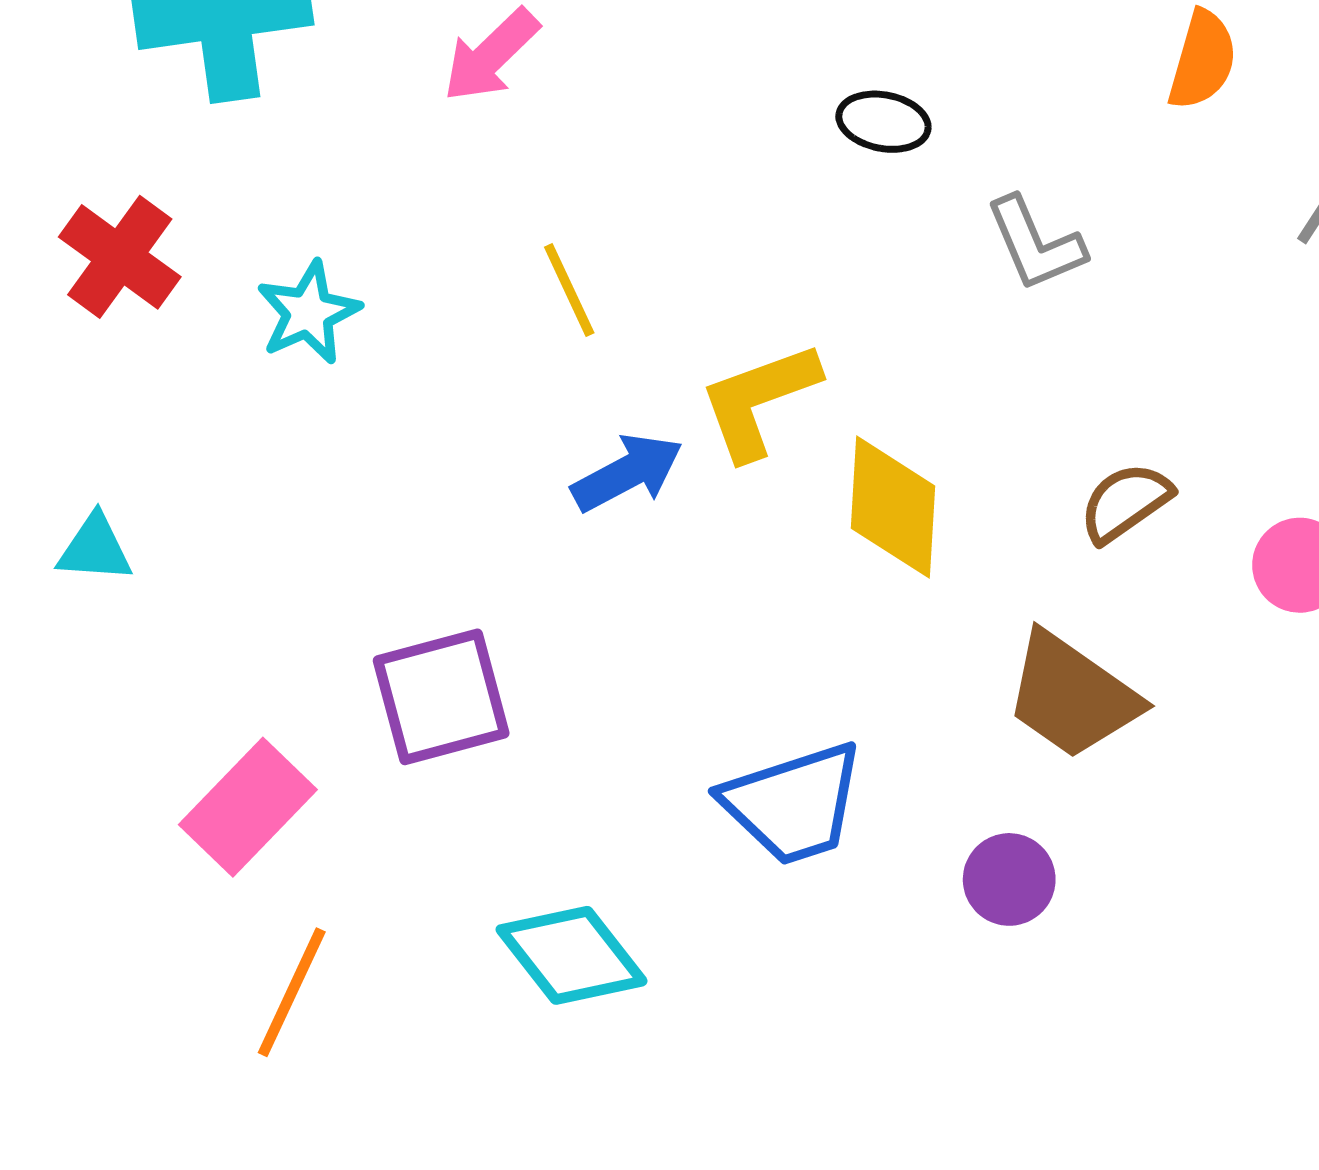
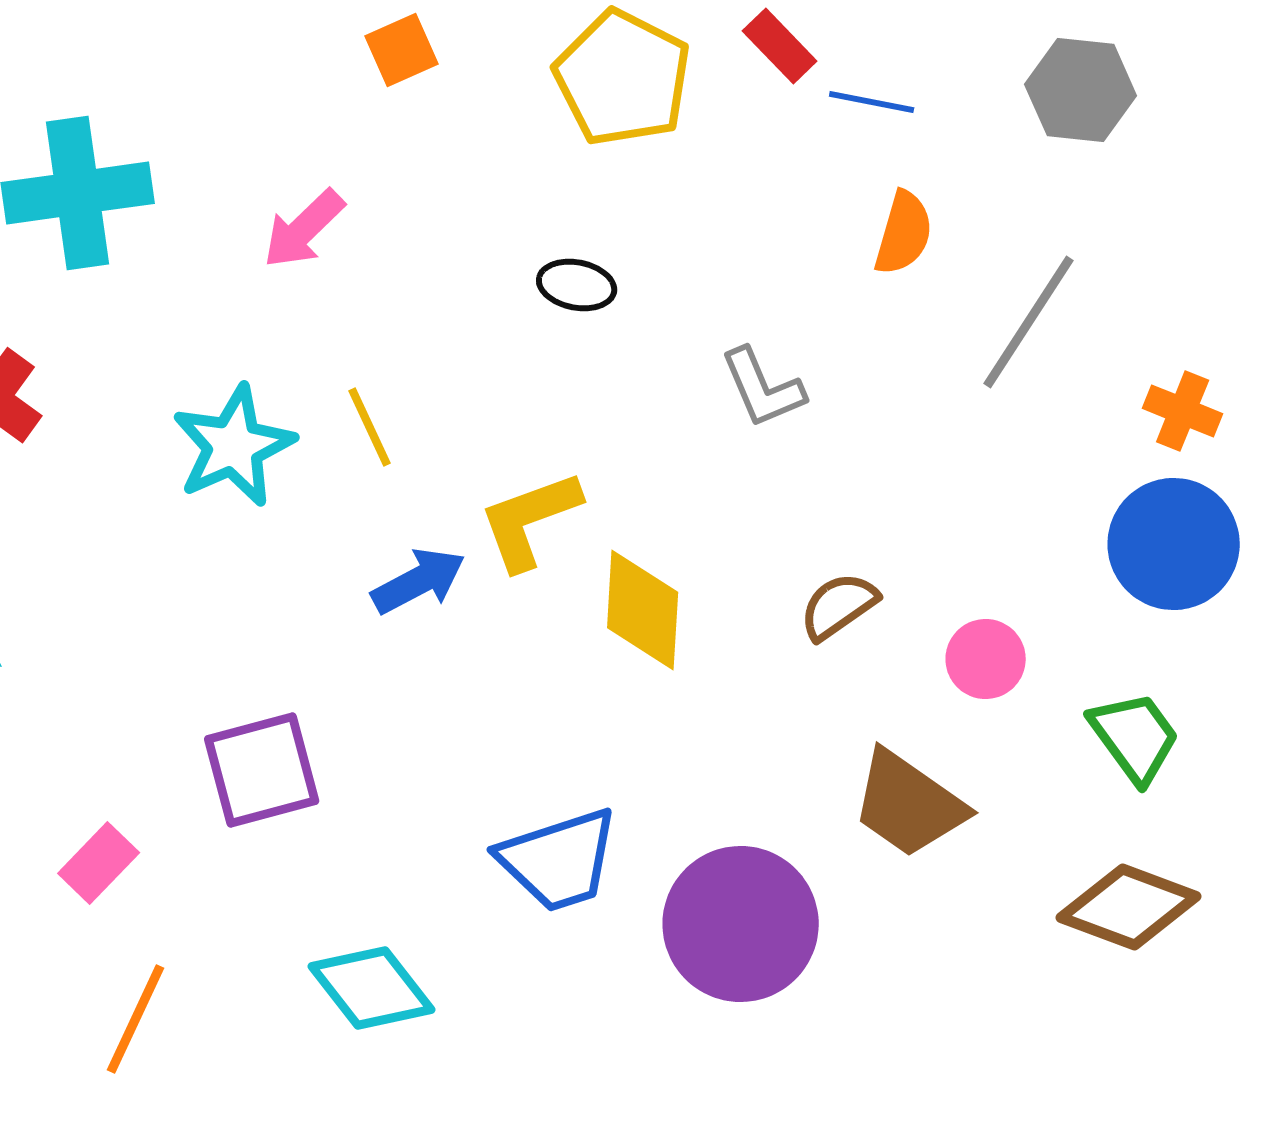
black ellipse: (883, 122) -> (577, 285), moved
cyan star: (308, 313) -> (234, 446), moved, size x1.4
brown trapezoid: (1072, 696) -> (909, 804), moved
pink rectangle: (248, 807) -> (99, 863), size x0.7
purple circle: (1009, 879) -> (741, 924), size x2.0

